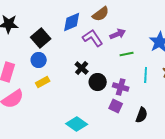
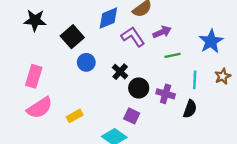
blue circle: (39, 60) -> (86, 62), moved
yellow rectangle: (43, 82) -> (75, 116), moved
purple square: (116, 106) -> (132, 116), moved
black semicircle: (142, 115) -> (190, 109), moved

